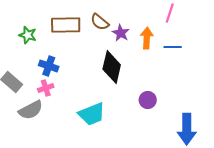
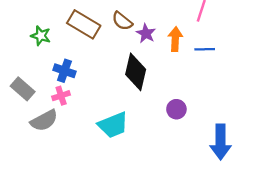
brown rectangle: (66, 25) -> (84, 24), turned 32

